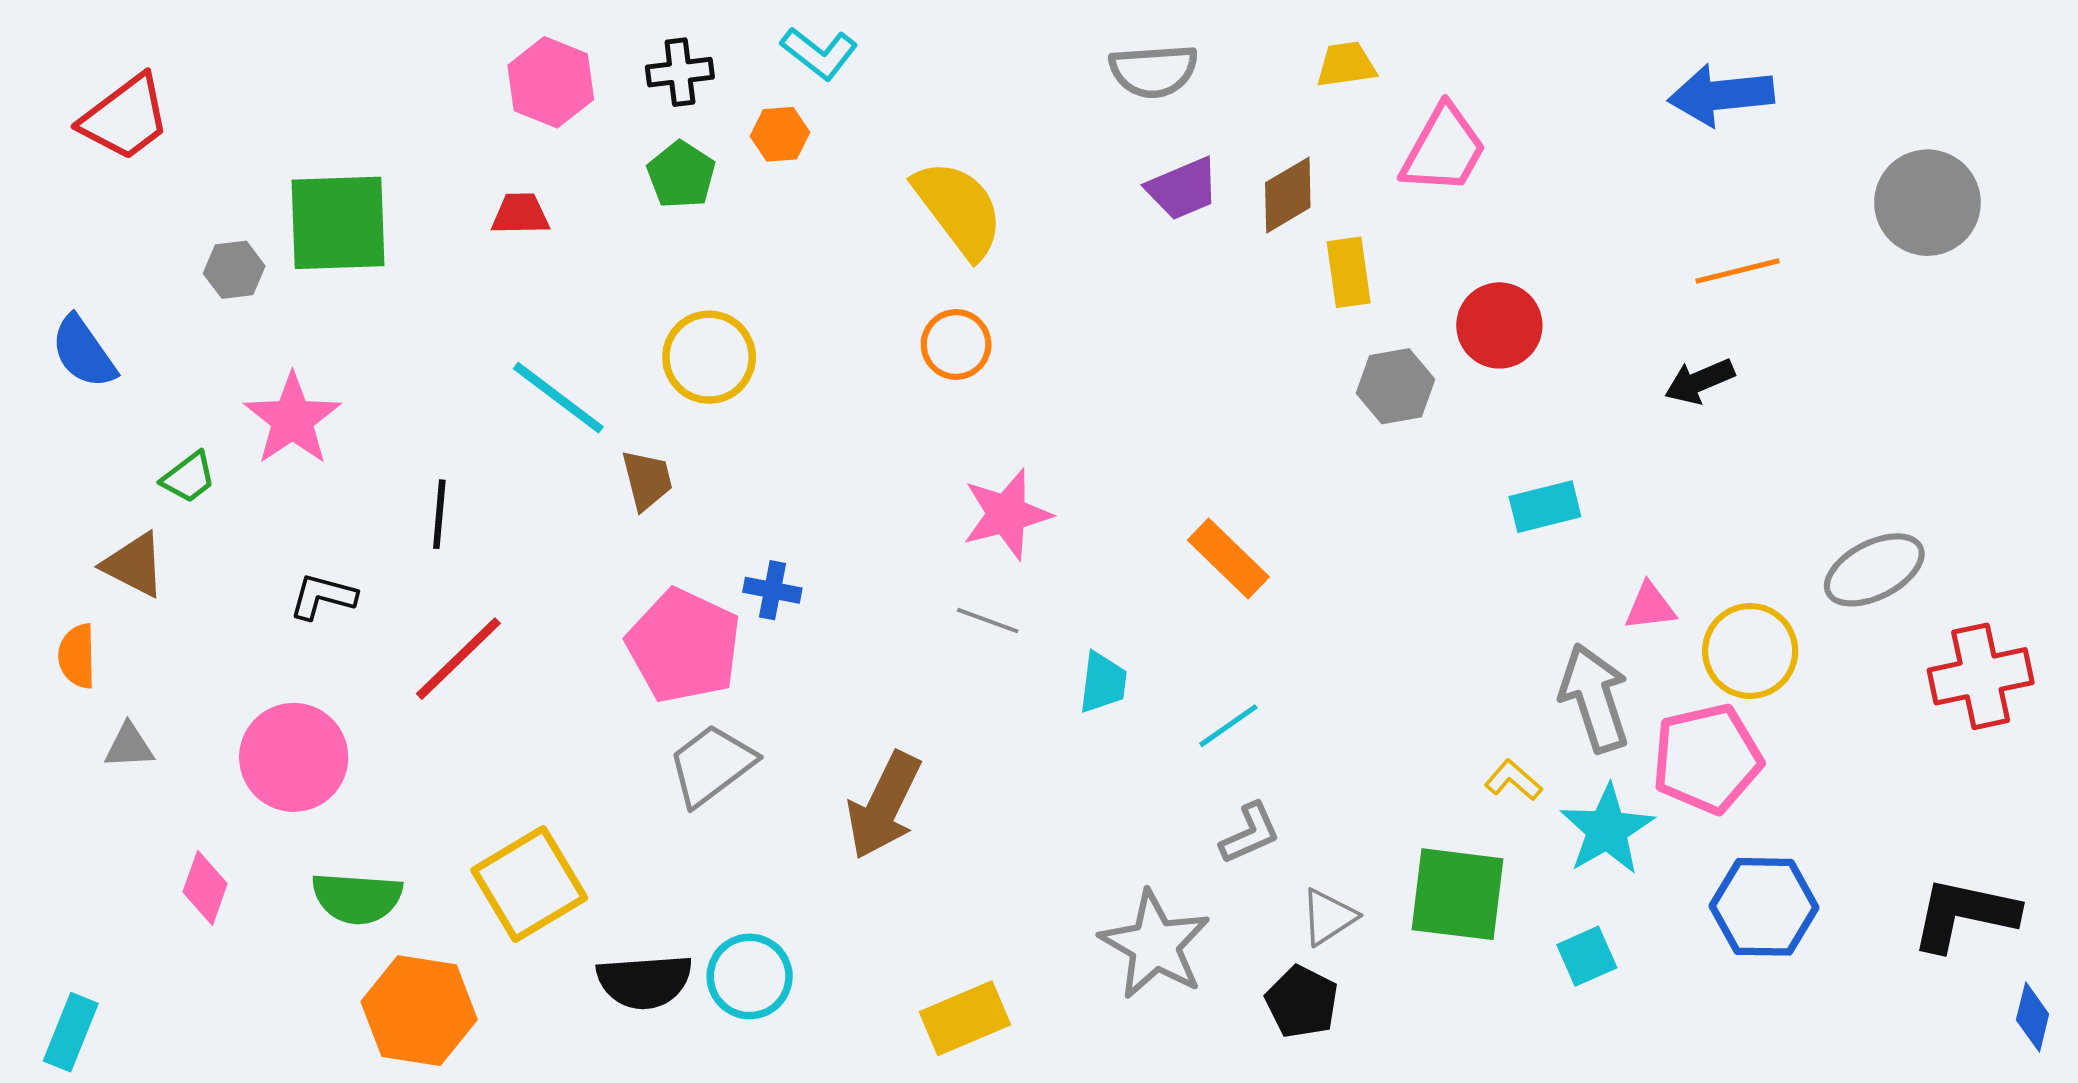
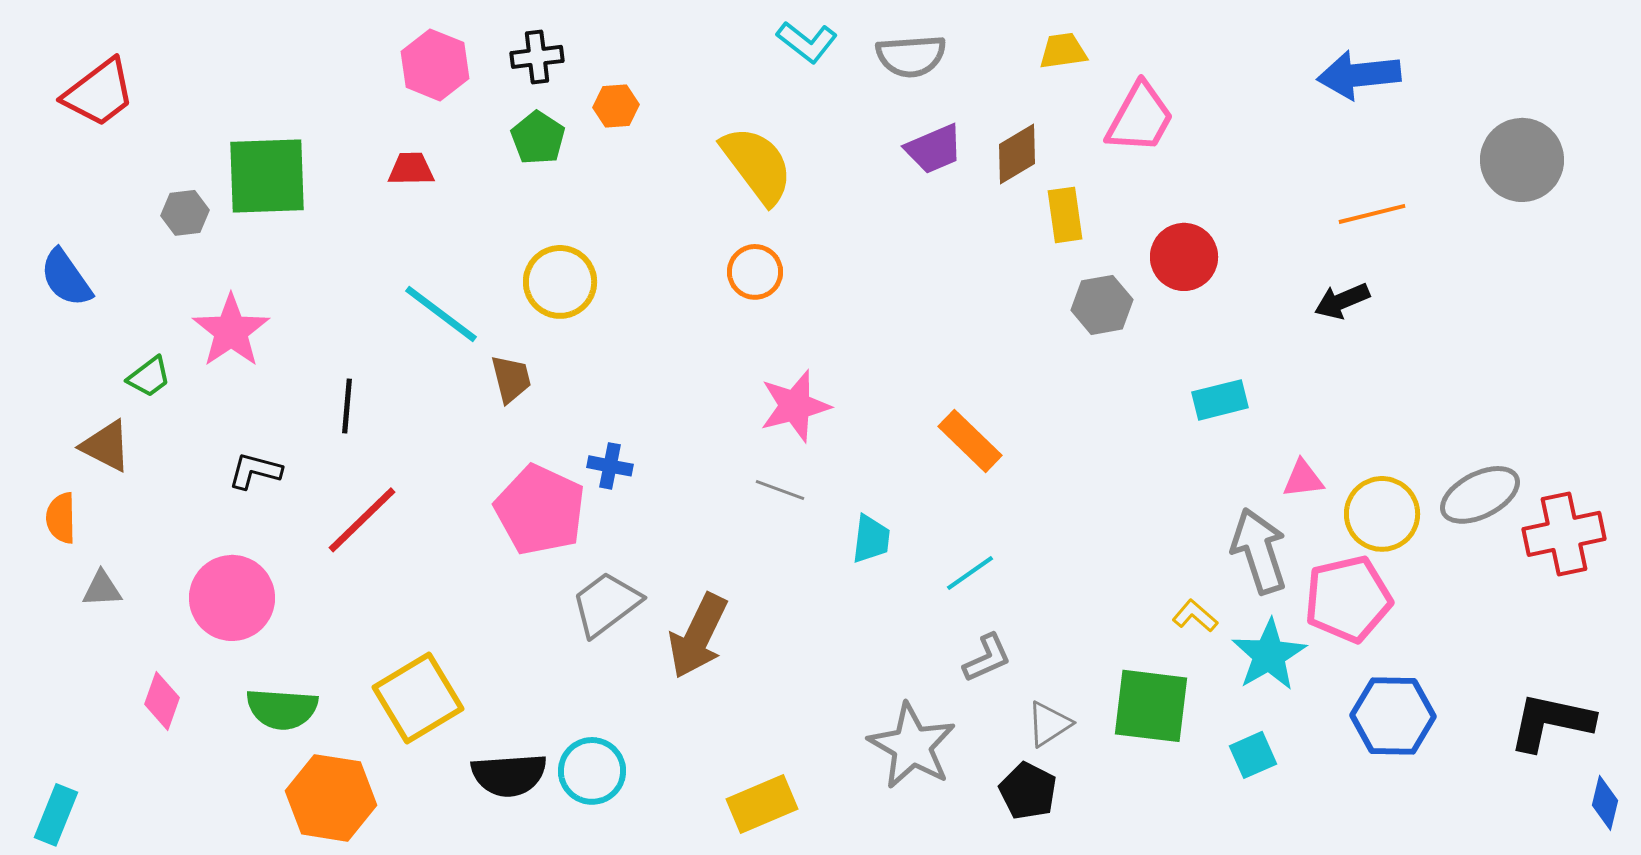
cyan L-shape: (819, 53) -> (807, 42), moved
gray ellipse: (1874, 570) -> (1480, 495), moved
gray trapezoid: (712, 765) -> (606, 604), moved

